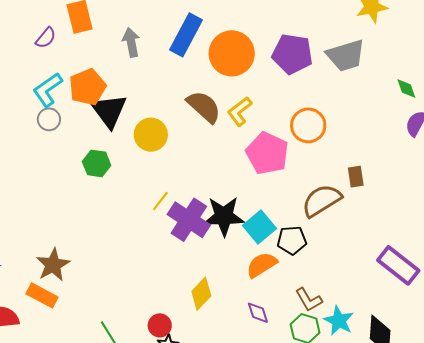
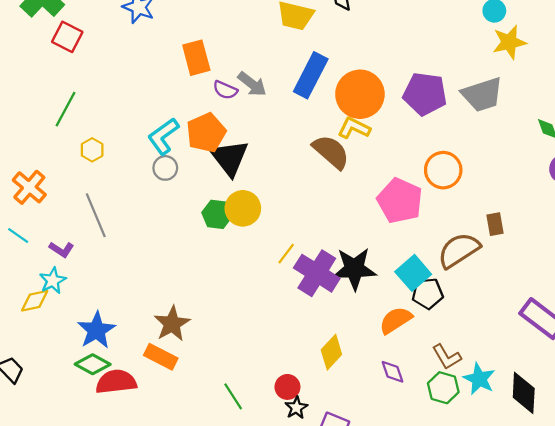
purple semicircle: (46, 38) -> (225, 90), moved, turned 75
gray arrow: (131, 42) -> (252, 84), turned 140
yellow L-shape: (240, 111) -> (354, 128), moved, turned 64
yellow circle: (151, 135) -> (243, 208), moved
cyan square: (260, 227) -> (413, 273), moved

